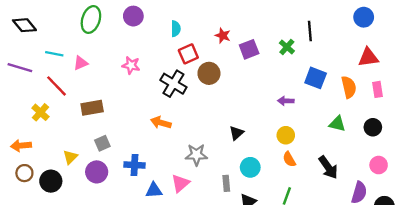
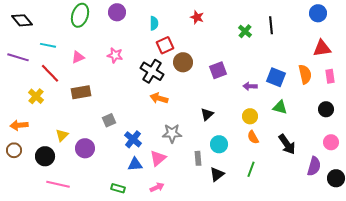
red star: (223, 36) -> (197, 17), moved
green cross: (287, 47) -> (245, 31), moved
purple square: (249, 49) -> (218, 70), moved
pink triangle: (81, 63) -> (78, 57), moved
blue square: (316, 78) -> (276, 77), moved
orange arrow: (161, 123) -> (159, 98), moved
green triangle: (337, 124) -> (280, 107), moved
gray square: (102, 143) -> (109, 120), moved
blue cross: (134, 165) -> (133, 139), moved, turned 36
brown circle: (24, 173) -> (14, 150), moved

